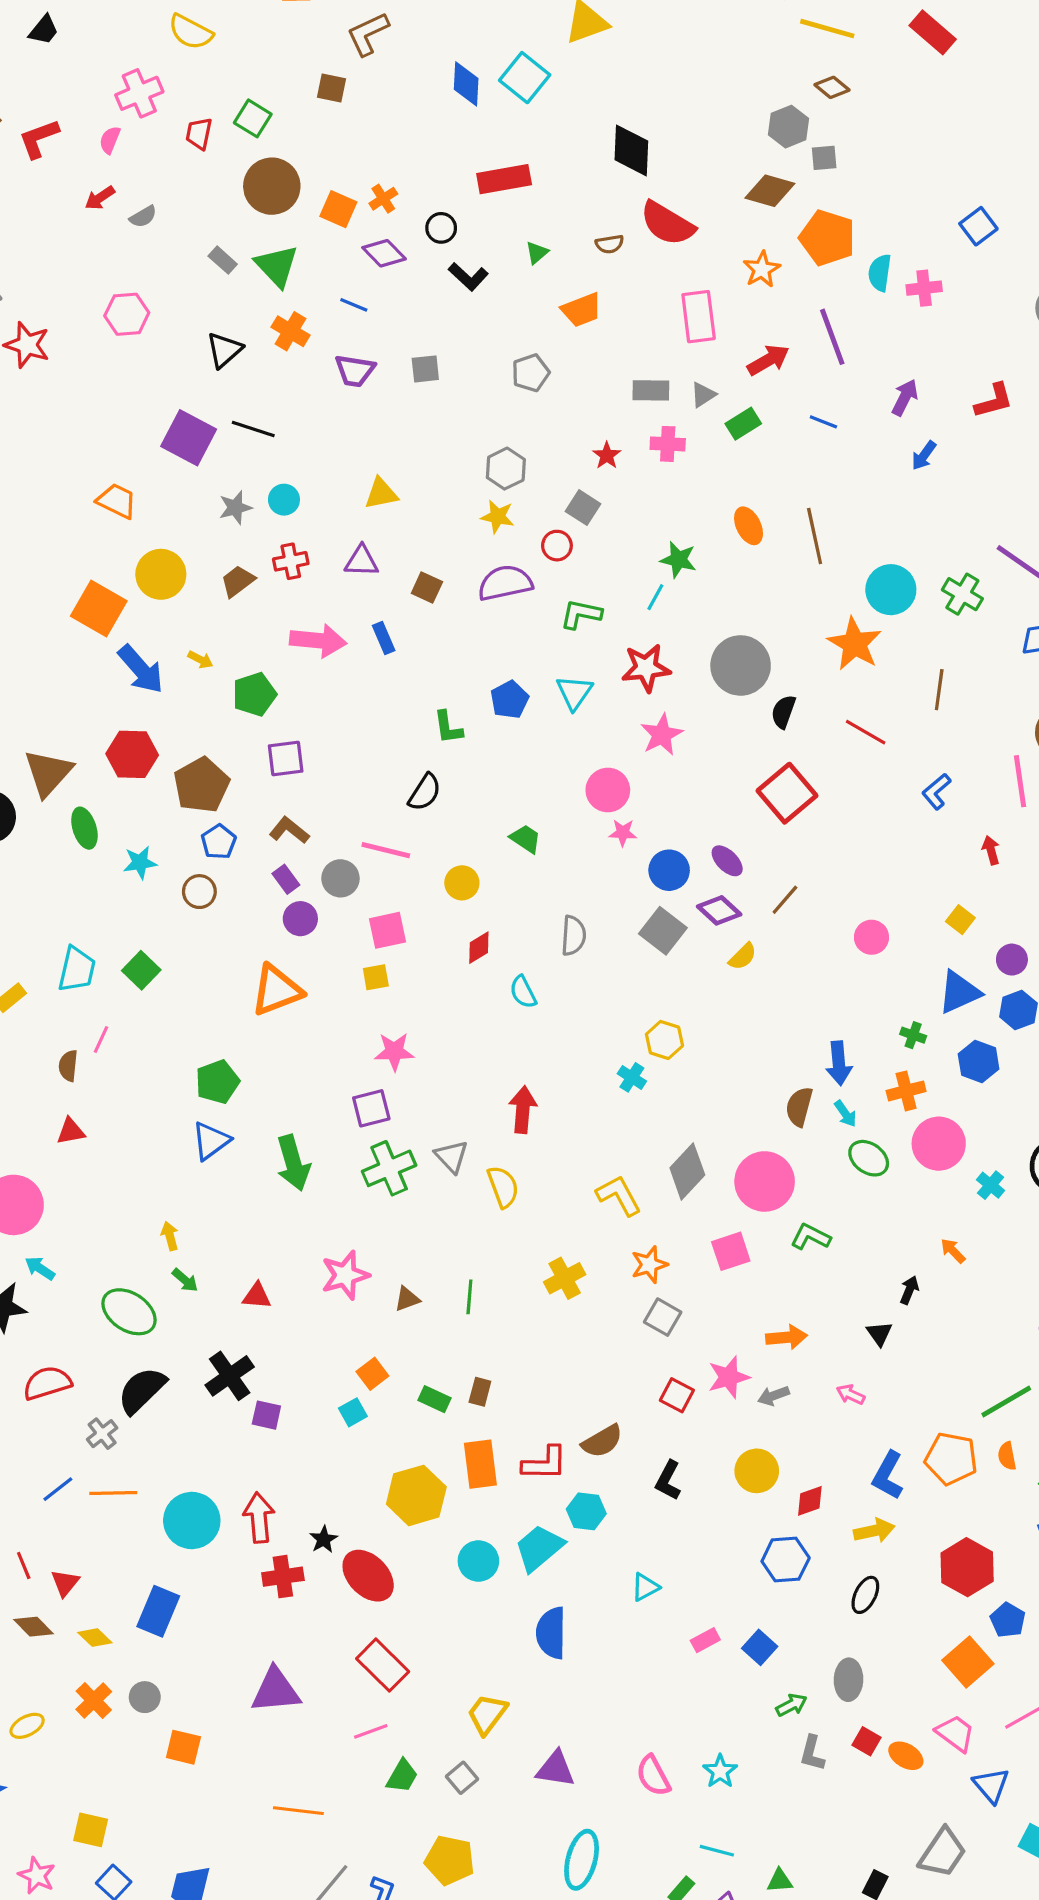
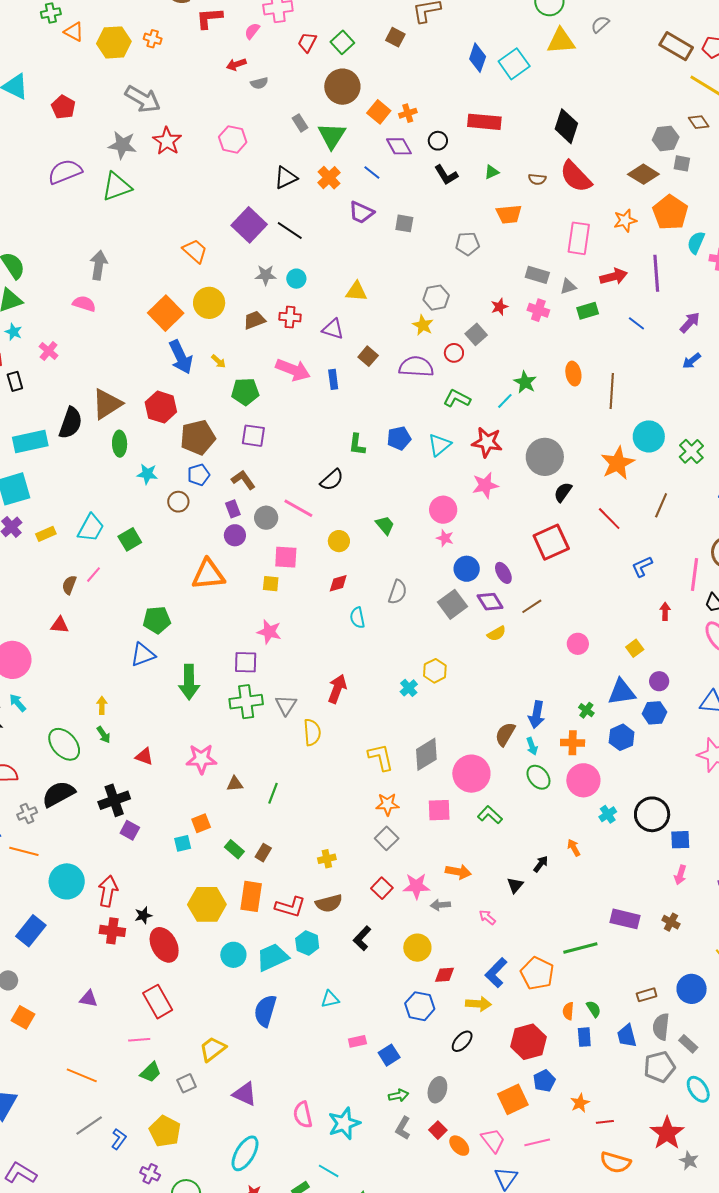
yellow cross: (565, 1278) -> (327, 859), moved, size x0.7
orange semicircle: (1007, 1456) -> (568, 1011), moved
purple triangle: (276, 1690) -> (89, 999), size x0.6
cyan star: (720, 1771) -> (344, 1123), size x1.5

